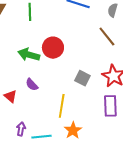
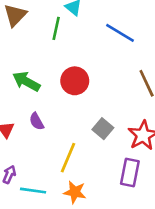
green arrow: (29, 55) -> (26, 81), moved
orange star: (73, 130) -> (75, 192), turned 30

